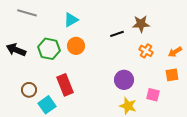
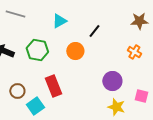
brown star: (141, 24) -> (139, 21), moved
black line: (117, 34) -> (94, 31), moved, turned -32
orange circle: (76, 46) -> (75, 51), moved

